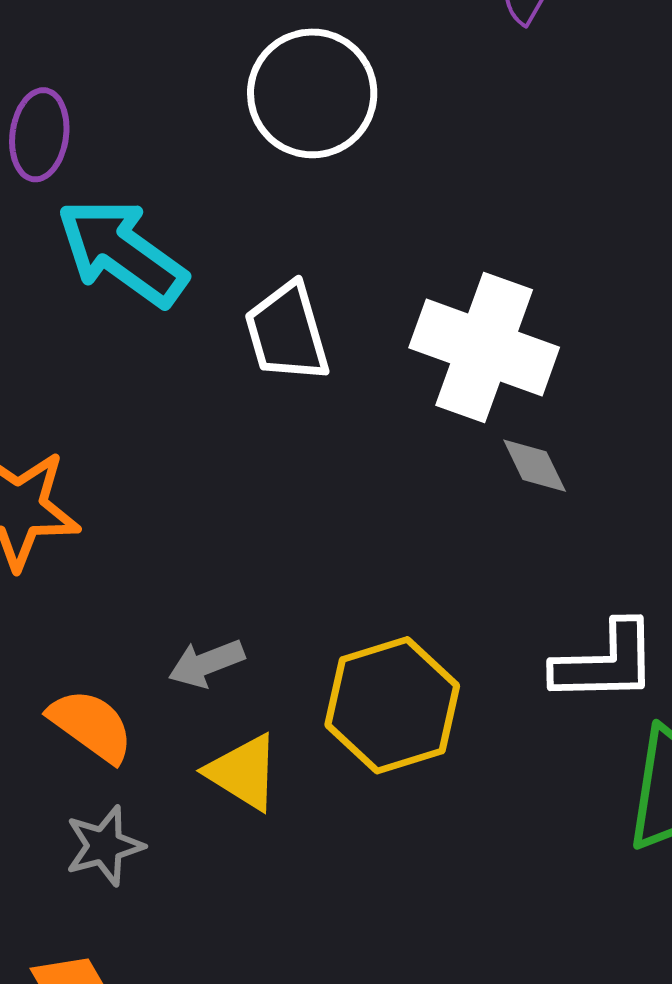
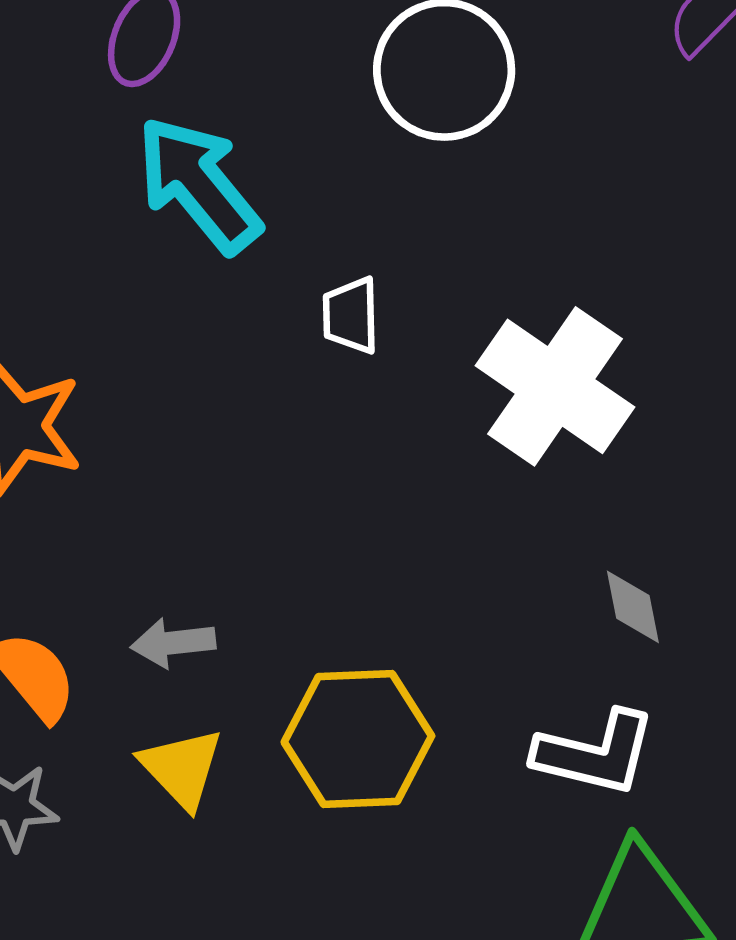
white trapezoid: (287, 332) -> (351, 315), size x0.7
gray diamond: (535, 466) -> (633, 607), moved

